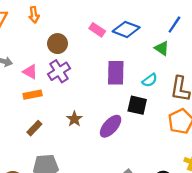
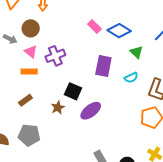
brown circle: (58, 44) -> (31, 28), moved
green triangle: (162, 48) -> (136, 52), moved
black square: (137, 105) -> (73, 91), moved
brown star: (74, 119) -> (58, 108), moved

